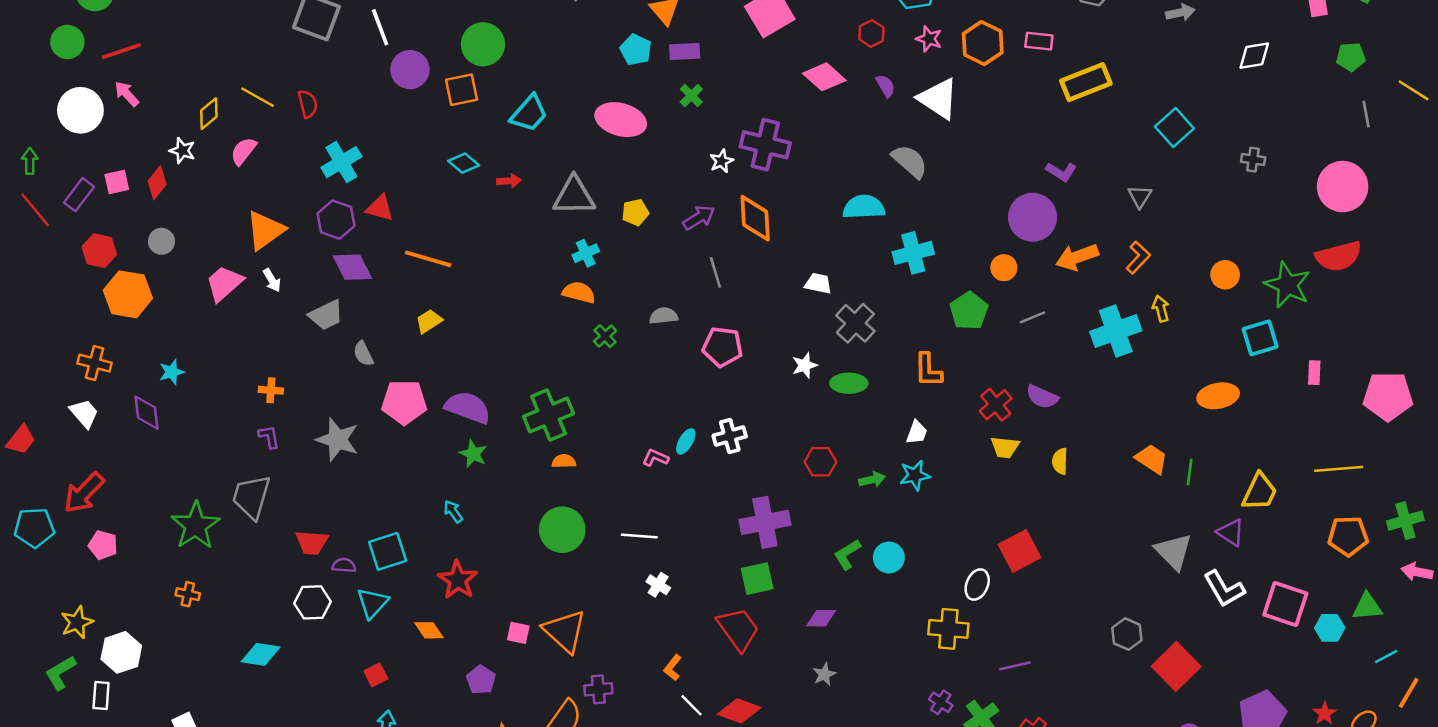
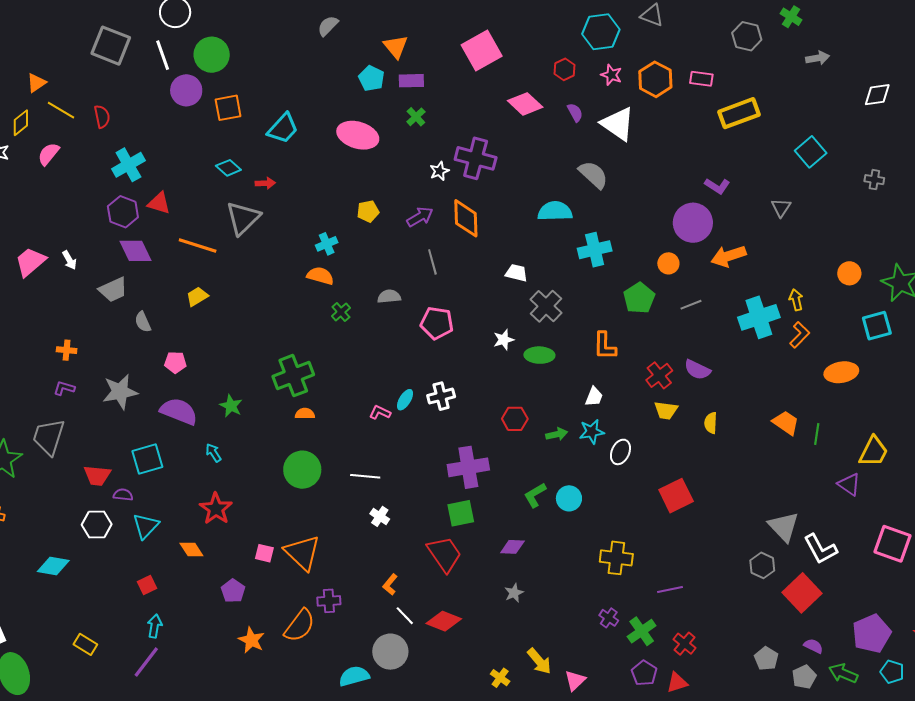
green circle: (483, 44) -> (212, 55), moved
gray triangle: (574, 196) -> (243, 218), moved, turned -45
orange triangle: (265, 230) -> (36, 83), moved, size x0.6
orange L-shape: (1138, 257) -> (800, 335), moved
pink pentagon: (404, 402) -> (175, 362), size x0.6
purple semicircle: (468, 407) -> (179, 411), moved
purple L-shape: (269, 437) -> (64, 388), turned -65
gray star: (337, 440) -> (120, 392), turned -30
cyan square: (388, 551) -> (147, 459), moved
gray triangle: (1174, 552) -> (784, 527), moved
white ellipse: (977, 585) -> (620, 452), moved
white L-shape: (1224, 589) -> (820, 549), moved

